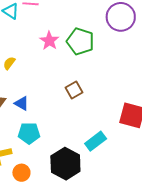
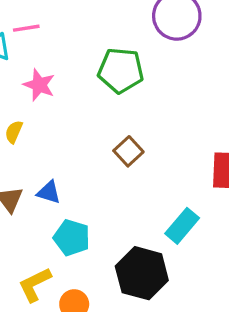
pink star: (49, 41) -> (39, 85), moved
cyan pentagon: (29, 133) -> (72, 238), turned 30

